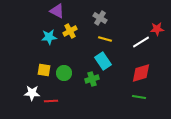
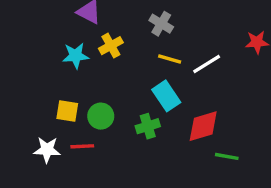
white line: (141, 42) -> (207, 64), moved
red diamond: (141, 73) -> (203, 126), moved
red line: (51, 101) -> (82, 146), moved

